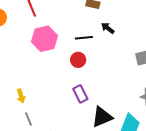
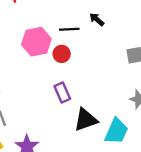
pink hexagon: (45, 39) -> (36, 42), moved

